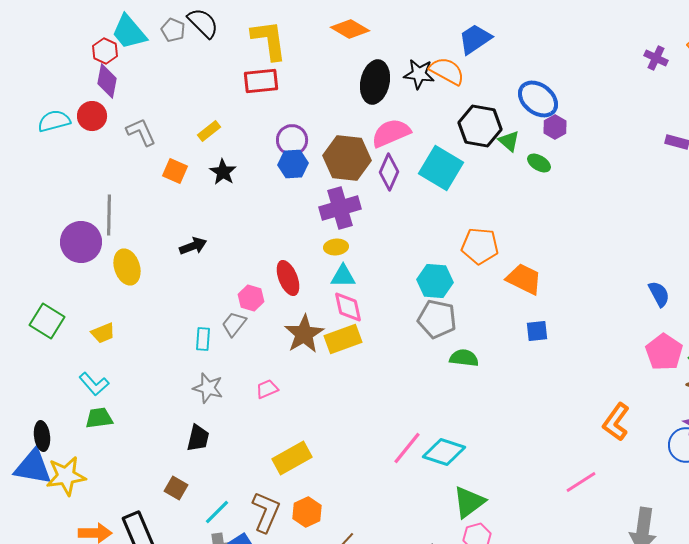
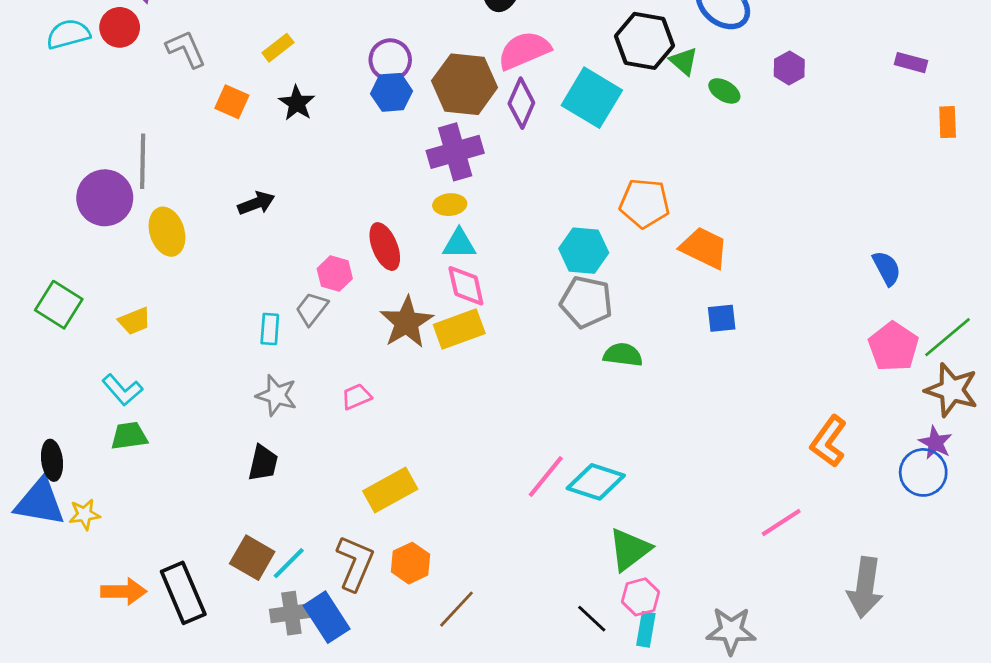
purple hexagon: (555, 127) -> (789, 68), moved
yellow star: (66, 476) -> (84, 514), size x0.6
brown square: (176, 488) -> (252, 558), moved, size x1.4

